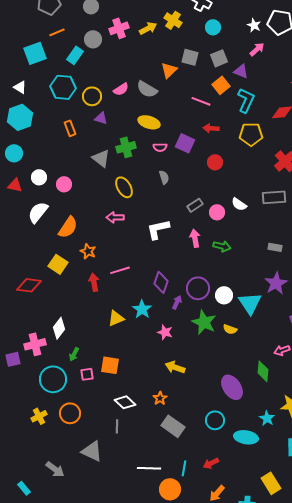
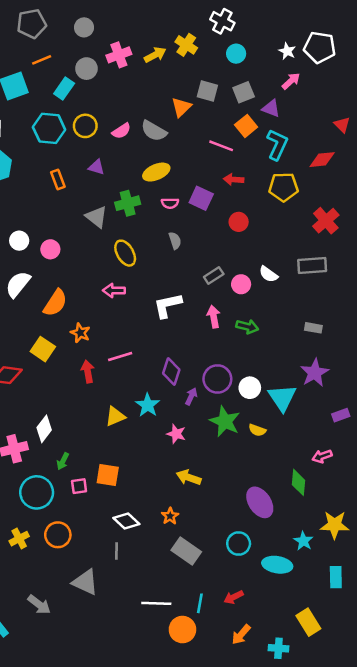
yellow circle: (92, 96) -> (85, 126), moved
yellow ellipse: (149, 122) -> (156, 172), turned -40

